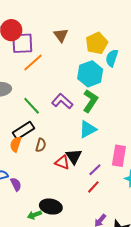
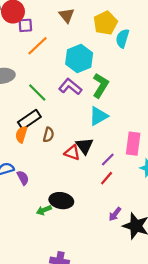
purple square: (22, 43) -> (25, 25), size x0.6
cyan hexagon: (90, 74) -> (79, 58), moved

